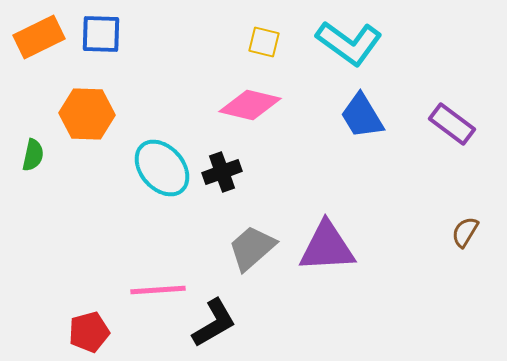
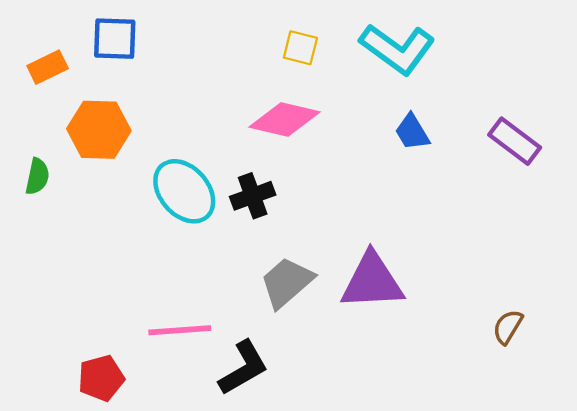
orange rectangle: (39, 37) -> (48, 67), moved, size x0.7
blue trapezoid: (362, 116) -> (412, 132), size x0.7
brown semicircle: (465, 232) -> (508, 327), moved

